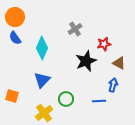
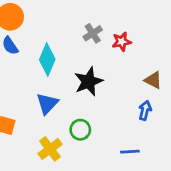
red star: (104, 44) -> (122, 42), moved
black star: (86, 61) -> (89, 82), moved
blue line: (99, 101) -> (130, 152), moved

